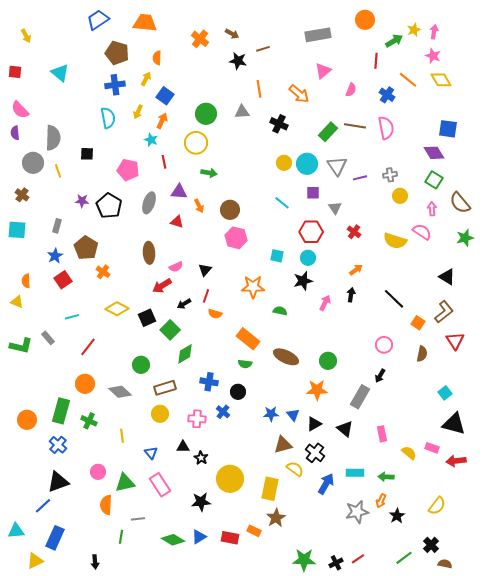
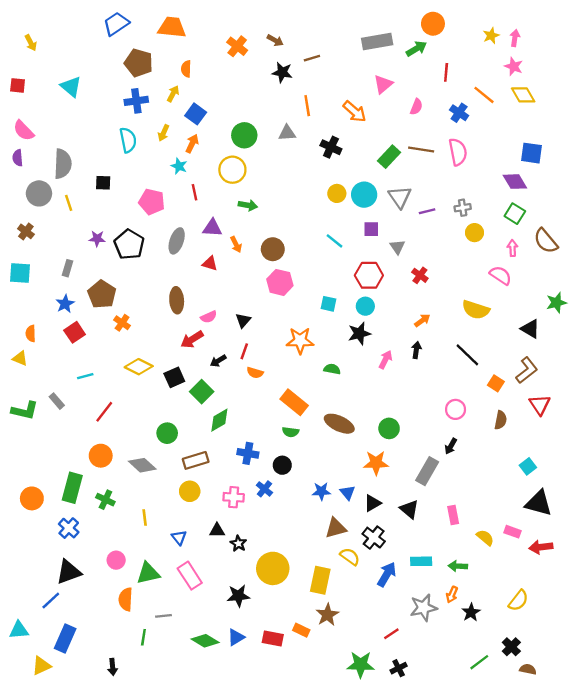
green arrow: (394, 41) -> (416, 49), moved
green star: (465, 238) -> (556, 303), moved
yellow semicircle: (395, 241) -> (476, 310), moved
red line: (358, 559) -> (391, 634), moved

